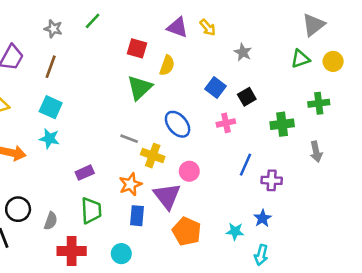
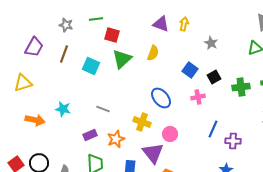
green line: (93, 21) -> (96, 19), turned 40
yellow arrow: (208, 27) -> (184, 24), turned -128
red square: (137, 48) -> (112, 35), moved
green triangle: (140, 88) -> (122, 59), moved
cyan square: (51, 107) -> (91, 66), moved
green cross: (282, 124) -> (241, 87), moved
gray line: (129, 139) -> (103, 109), moved
orange star: (130, 184) -> (116, 139), moved

